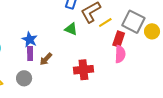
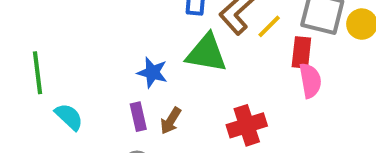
green triangle: (71, 29) -> (206, 53), size x1.6
blue star: (30, 39) -> (152, 72), moved

